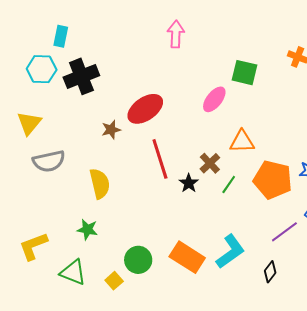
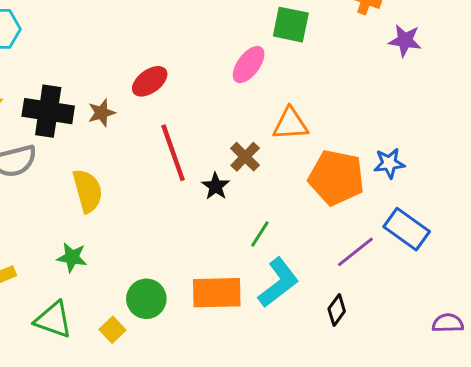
black cross: (81, 76) -> (48, 111), moved, turned 32
red ellipse: (145, 109) -> (150, 81), size x0.7
green line: (229, 184) -> (260, 234), moved
orange rectangle: (187, 257) -> (217, 293), turned -32

